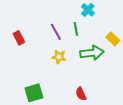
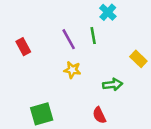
yellow rectangle: (113, 39) -> (138, 59), moved
green arrow: (92, 53) -> (113, 85), moved, size x0.7

